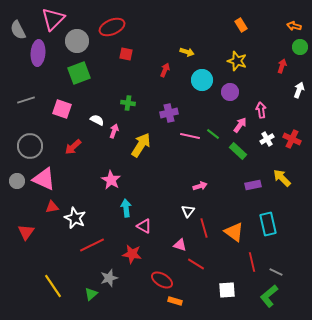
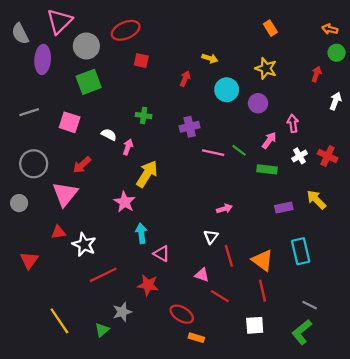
yellow arrow: (141, 145) -> (147, 174), moved
green rectangle: (238, 151) -> (267, 169), turned -36
pink triangle: (44, 179) -> (65, 194), moved, turned 45
red line: (252, 262) -> (263, 291), moved

